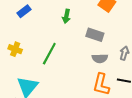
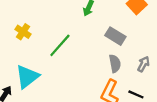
gray semicircle: (100, 58) -> (115, 63), turned -112

